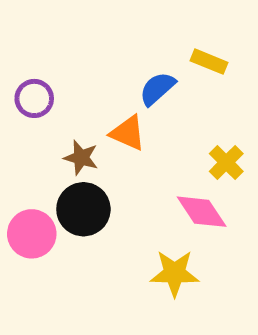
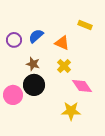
blue semicircle: (157, 89) -> (36, 36), moved
orange triangle: (128, 133) -> (62, 43), moved
yellow cross: (226, 162) -> (64, 66), moved

